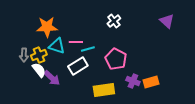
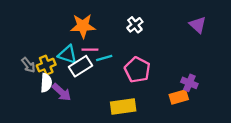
orange star: (47, 27) -> (83, 26), moved
gray arrow: (24, 55) -> (28, 65), turned -40
white rectangle: (78, 66) -> (80, 66), moved
white semicircle: (39, 70) -> (46, 83), turned 42
purple cross: (133, 81) -> (189, 83), moved

